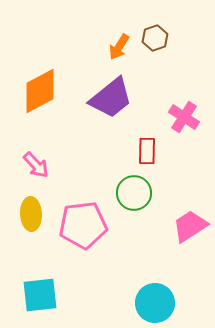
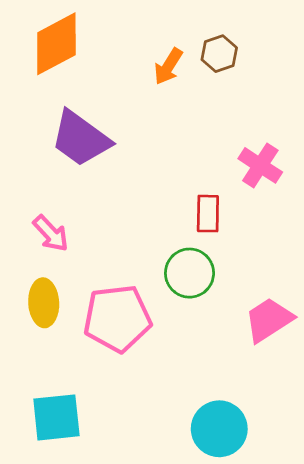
orange diamond: (40, 91) -> (56, 44), moved
purple trapezoid: (111, 98) -> (81, 139), moved, turned 75

